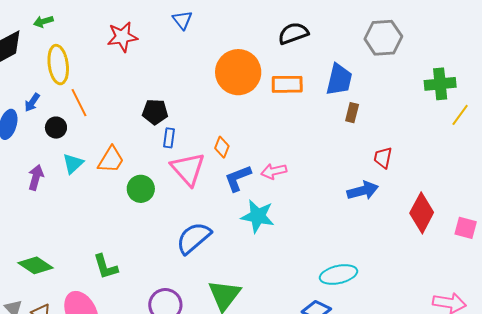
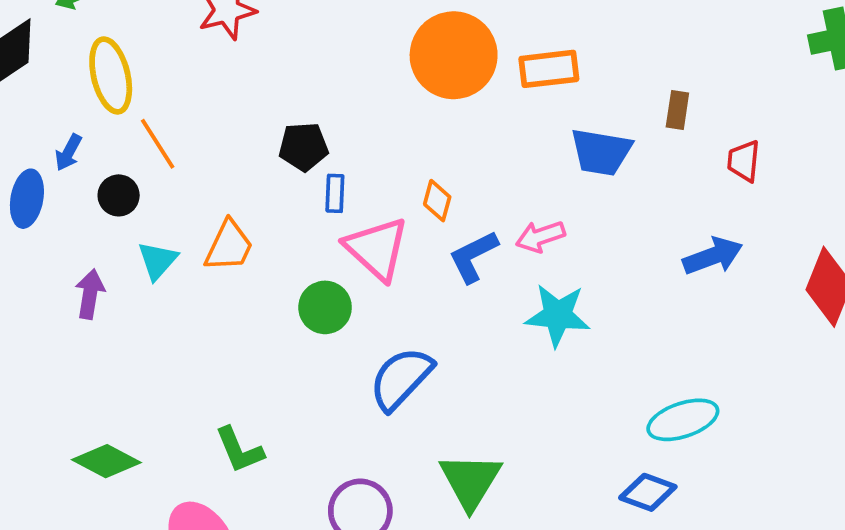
blue trapezoid: (339, 80) -> (601, 152), moved, turned 92
red trapezoid: (383, 158) -> (744, 161), moved
green circle: (141, 189) -> (325, 307), moved
cyan star: (258, 216) -> (558, 315), moved

